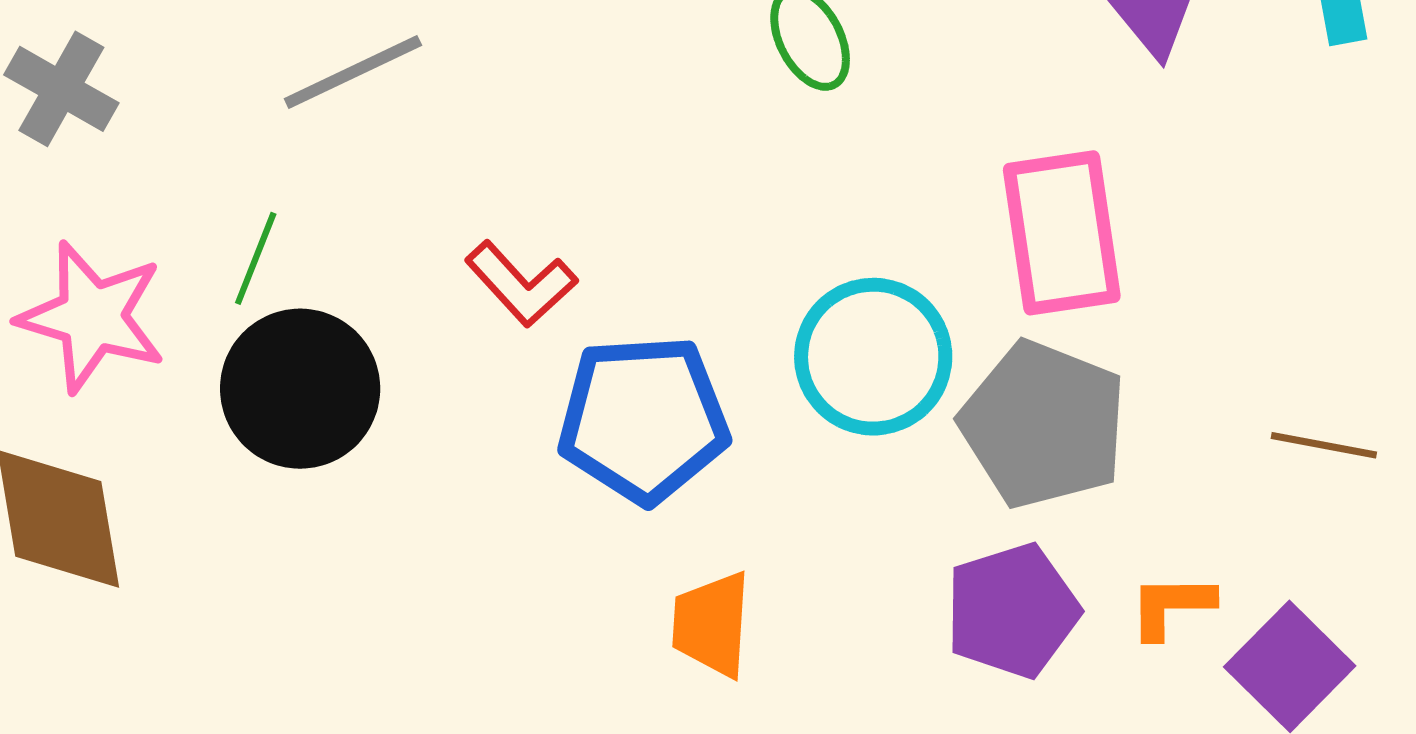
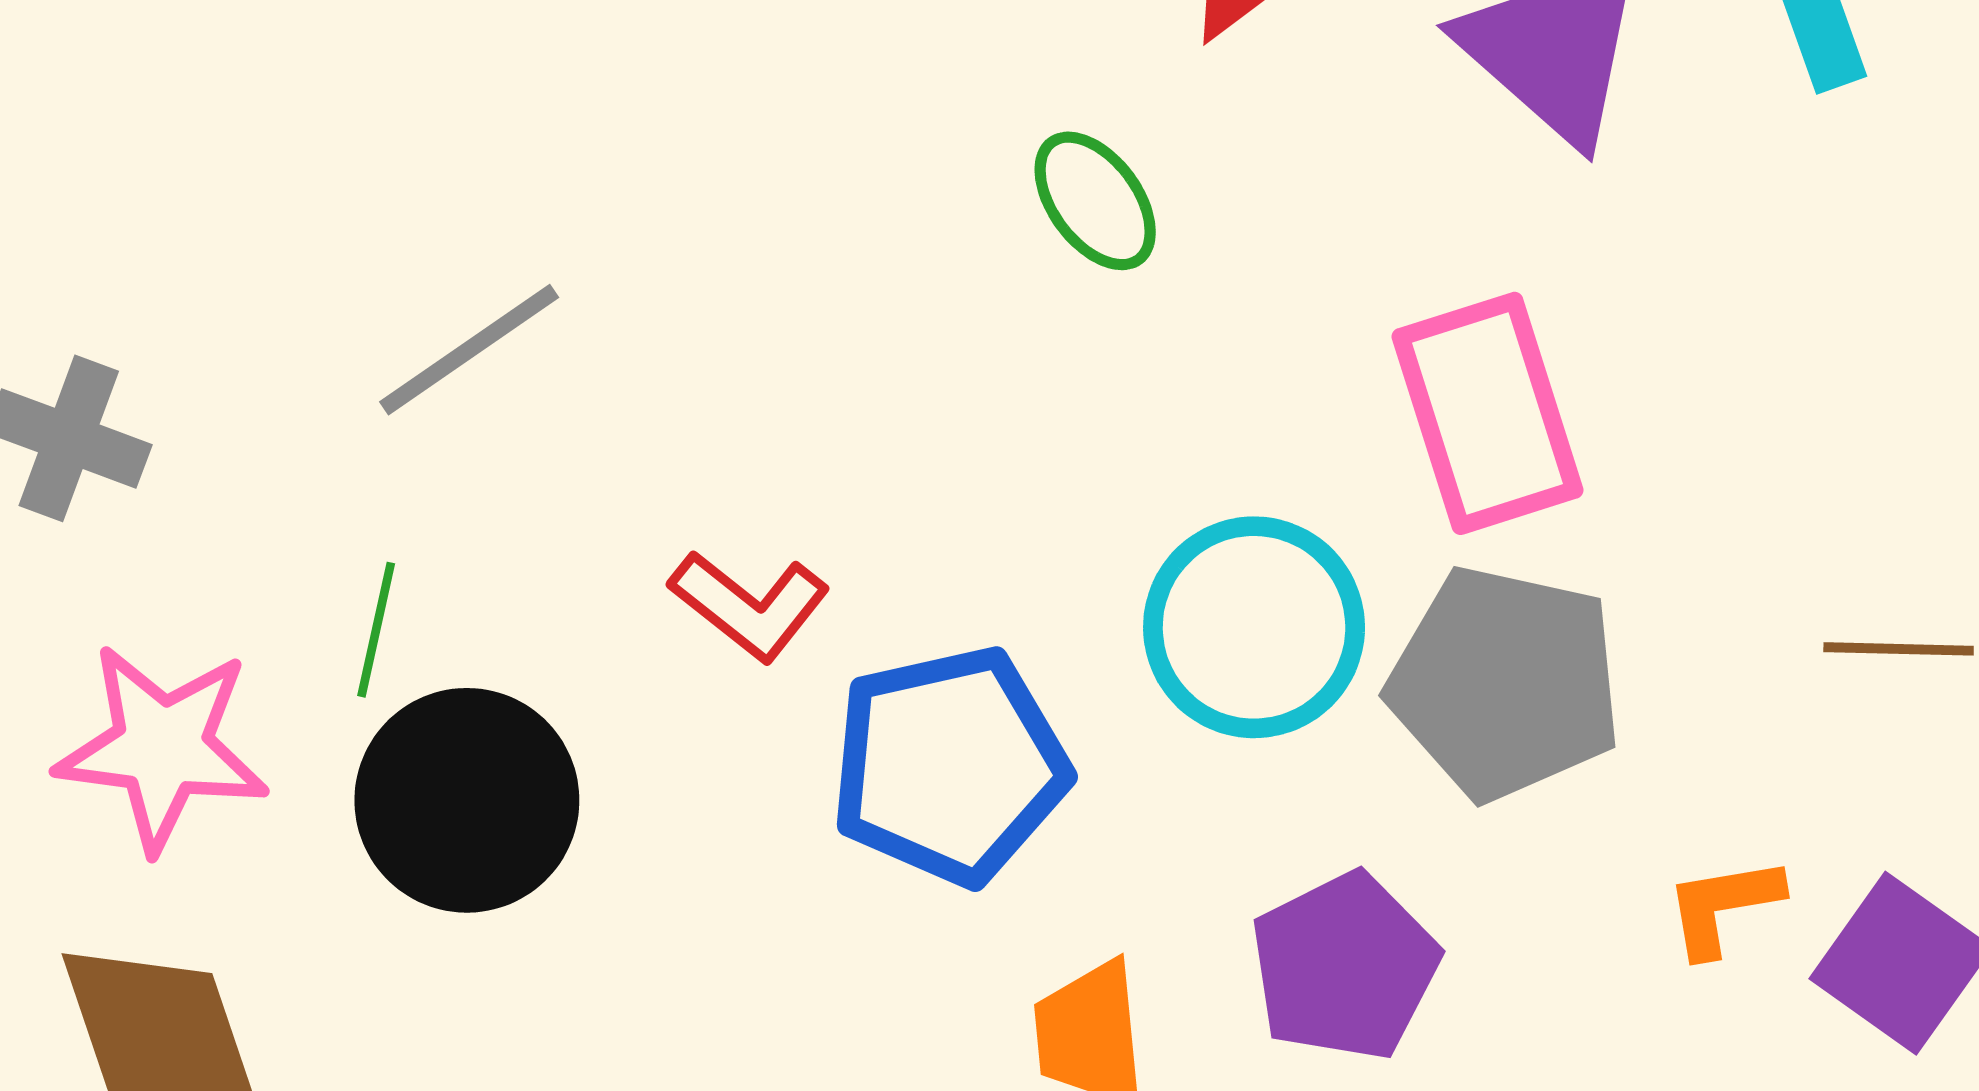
purple pentagon: (1012, 611) -> (1345, 966), moved

